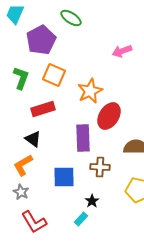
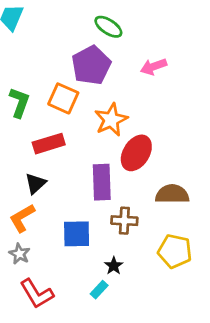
green ellipse: (71, 18) -> (108, 27), moved
purple pentagon: (41, 40) -> (91, 65), moved
black triangle: (33, 139) -> (35, 183), turned 42

